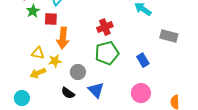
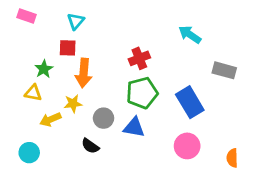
green star: (33, 11) -> (44, 69), moved
yellow triangle: (38, 53) -> (33, 93), moved
blue rectangle: (143, 60) -> (190, 102), size x1.6
blue triangle: (96, 90) -> (134, 127), moved, turned -36

